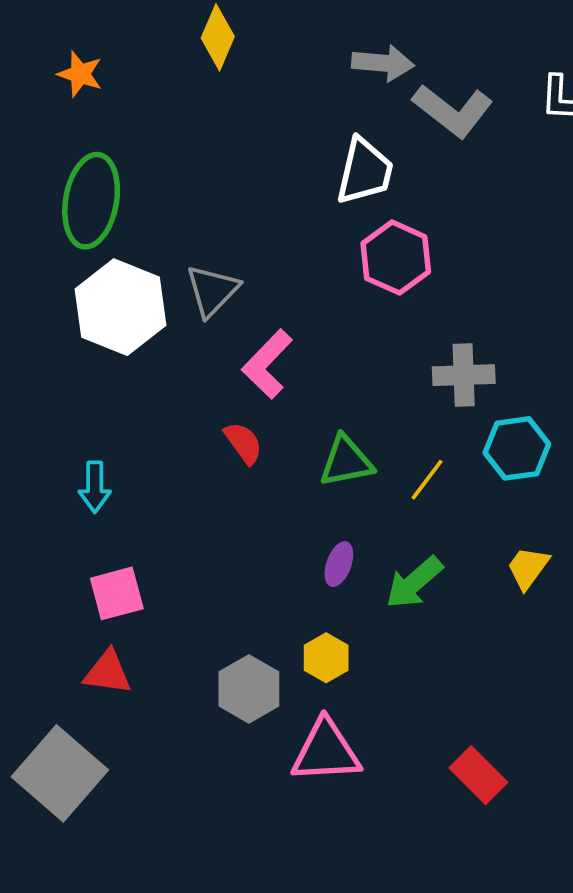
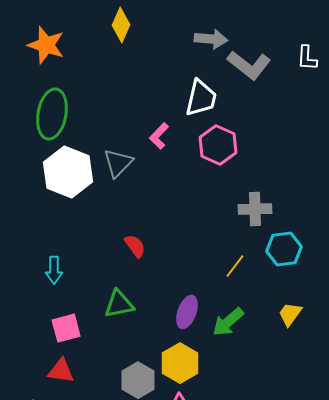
orange star: (80, 74) -> (46, 45), size x1.5
pink L-shape: (267, 364) -> (159, 136), moved, size x0.7
green triangle: (346, 461) -> (119, 304), moved
purple ellipse: (339, 564) -> (187, 312), size x1.4
yellow hexagon: (326, 658) -> (180, 363), size x1.5

